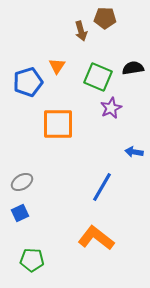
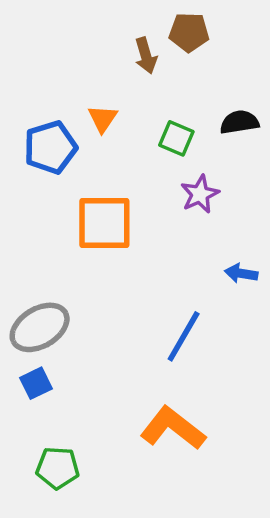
green square: (98, 77) -> (176, 138), size x0.7
gray ellipse: (22, 182) -> (40, 327), size x1.5

